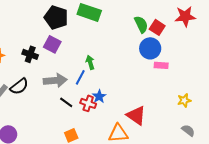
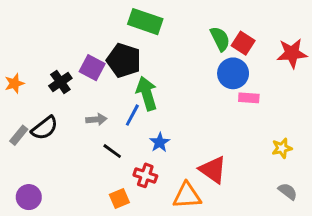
red star: (185, 16) -> (292, 53), moved
black pentagon: (56, 17) -> (124, 60), moved
black cross: (30, 54) -> (60, 82), turned 35
green arrow: (90, 62) -> (147, 94), size x1.6
gray arrow: (55, 80) -> (96, 119), size x0.6
red cross: (88, 103) -> (145, 175), moved

